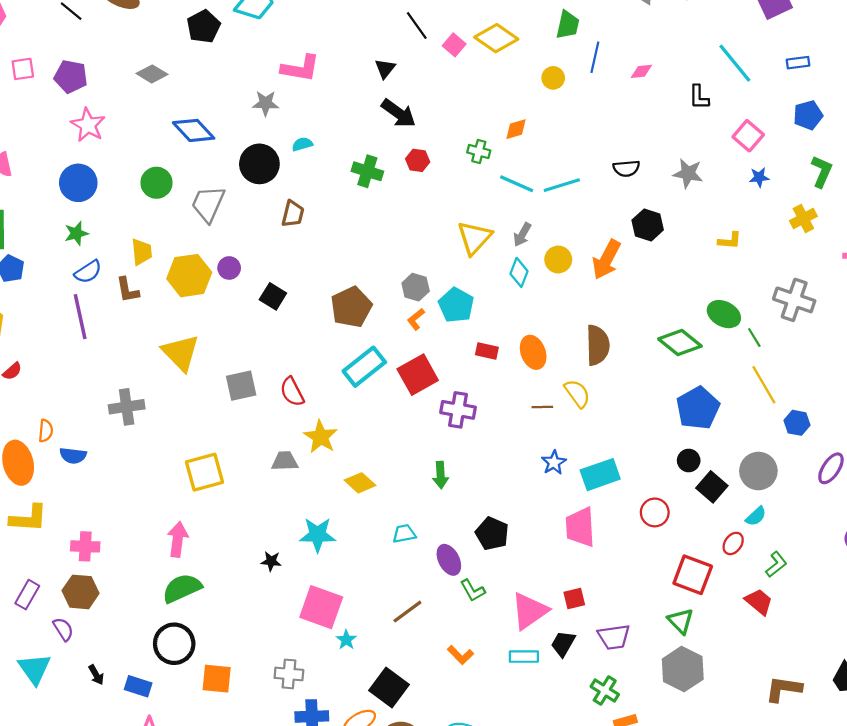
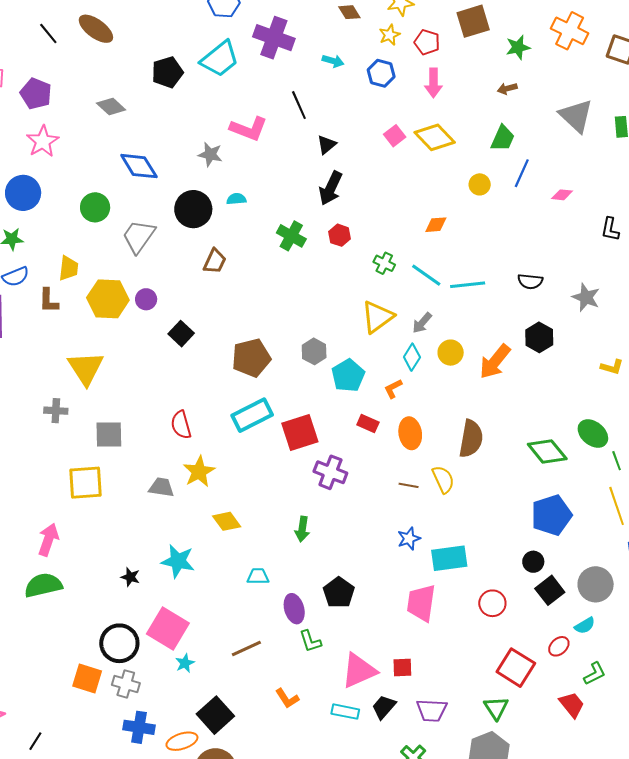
black line: (417, 25) -> (299, 105), moved
black arrow: (398, 113) -> (331, 188), turned 68
green cross: (479, 151) -> (384, 263), moved
orange L-shape: (416, 319) -> (393, 389), moved
gray square: (241, 386) -> (109, 434), moved
gray cross: (127, 407) -> (56, 411), moved, size x0.7
black circle: (174, 644) -> (119, 643), moved
orange square: (217, 679) -> (87, 679), moved

